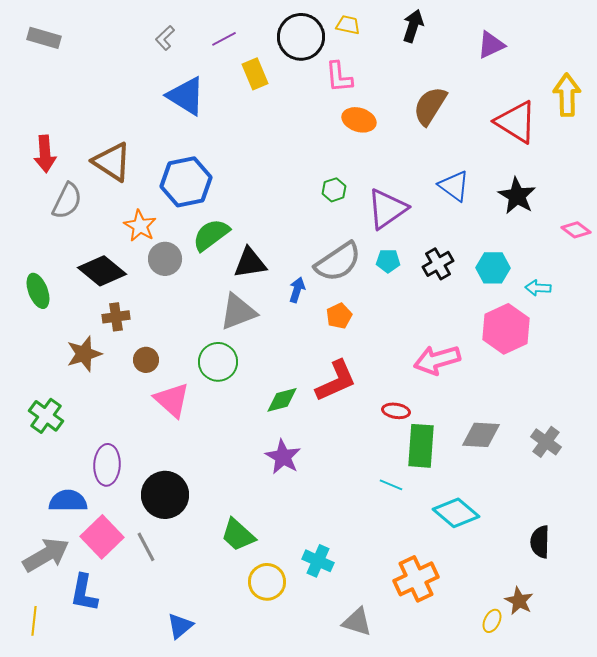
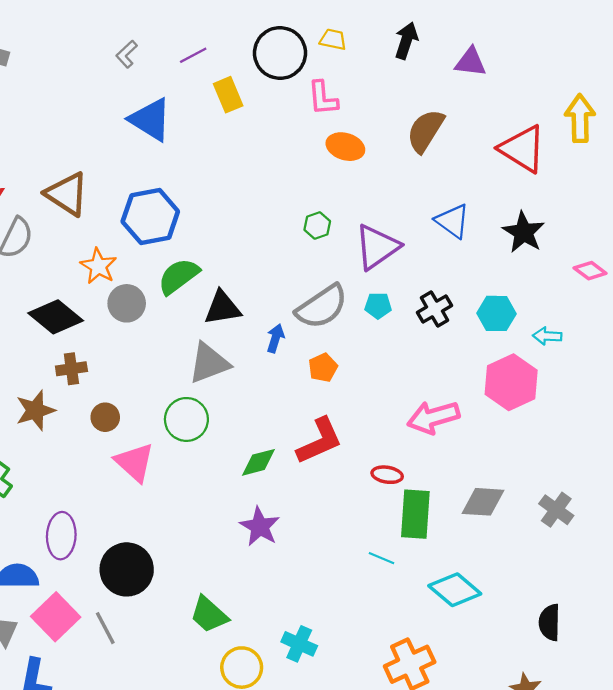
purple triangle: (491, 45) -> (471, 62), moved, turned 32

